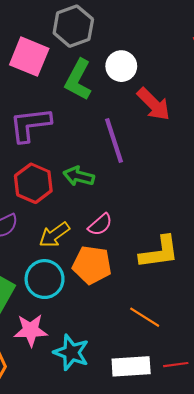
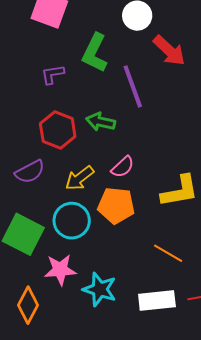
green L-shape: (78, 80) -> (95, 53), moved
purple L-shape: (30, 125) -> (53, 74), size x0.6

